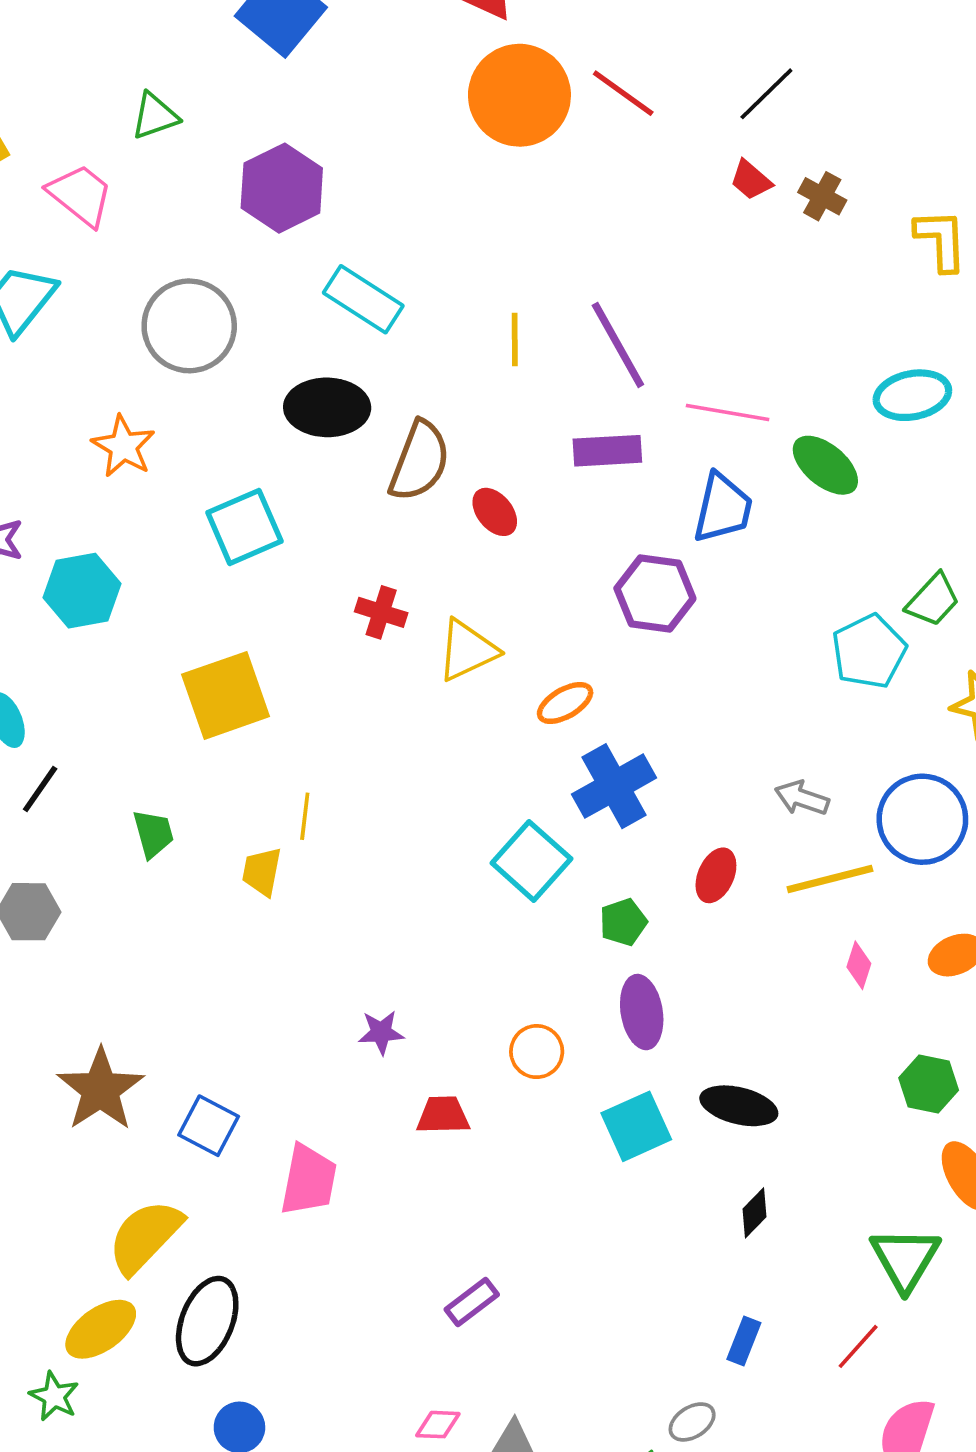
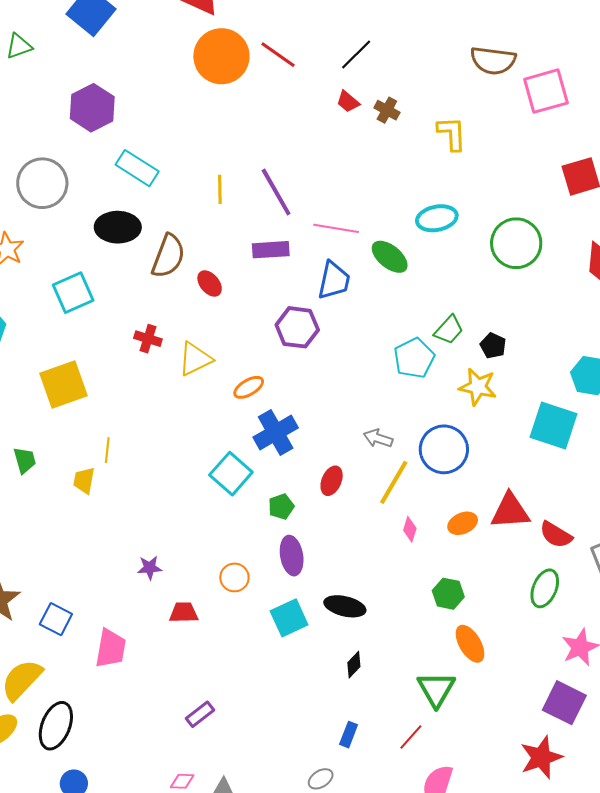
green triangle: (155, 116) -> (19, 46), moved
yellow line: (830, 879) -> (394, 482), turned -45

